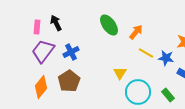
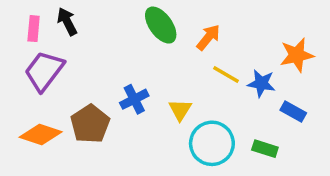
blue cross: (71, 52) -> (134, 99), moved
orange diamond: (41, 87) -> (41, 135), turned 70
green rectangle: (168, 95) -> (265, 149), turned -32

